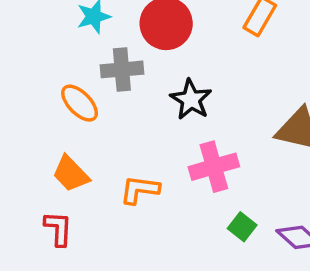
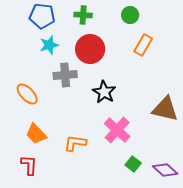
orange ellipse: (80, 103) -> (27, 94), moved
pink cross: (214, 167) -> (117, 130), turned -32

